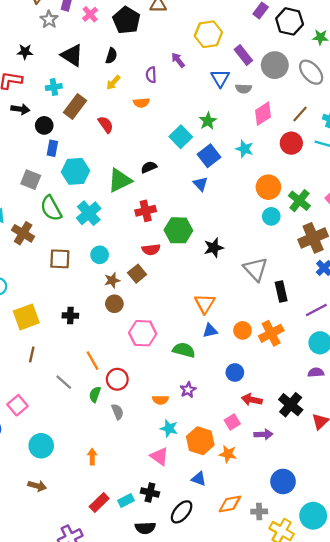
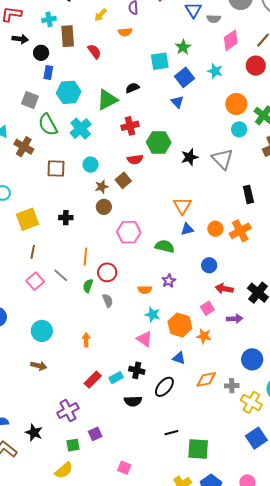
brown rectangle: (75, 107) -> (68, 36), turned -40
cyan square: (181, 137) -> (160, 61), turned 36
gray triangle: (256, 269) -> (222, 159), moved
orange line: (92, 361) -> (85, 256), turned 36
pink square: (17, 405) -> (35, 281), moved

